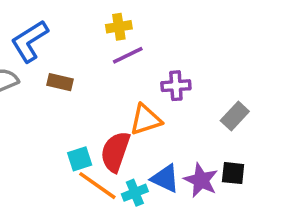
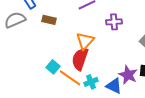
orange triangle: (146, 120) -> (85, 41), moved, turned -30
cyan square: (80, 159) -> (53, 67), moved, turned -32
blue triangle: (165, 178) -> (114, 86), moved

